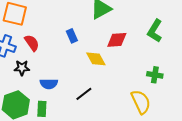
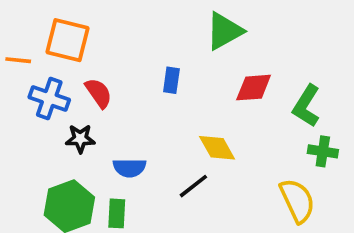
green L-shape: (155, 31) -> (306, 106), moved
blue rectangle: (72, 36) -> (171, 80), turned 32
yellow diamond: (96, 59) -> (217, 148), moved

